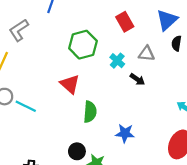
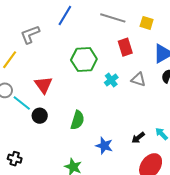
black arrow: (137, 79) -> (138, 138), moved, turned 96
red triangle: (70, 84) -> (43, 85), moved
black circle: (77, 151) -> (40, 116), moved

